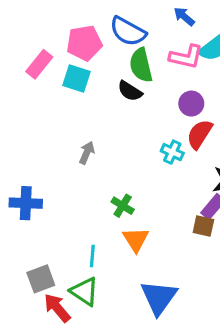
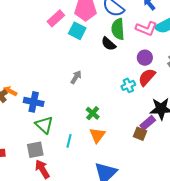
cyan cross: (172, 152) -> (128, 85), turned 32
green triangle: (84, 291) -> (44, 125), moved

